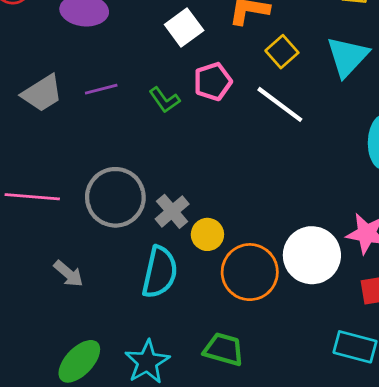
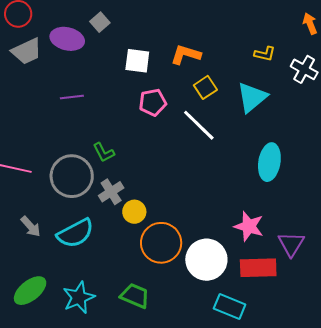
white square: (184, 27) -> (137, 61), turned 36
gray trapezoid: (42, 93) -> (27, 51), moved
green L-shape: (165, 100) -> (104, 152), moved
white circle: (312, 255) -> (206, 260), moved
cyan semicircle: (160, 272) -> (75, 233), moved, turned 42

